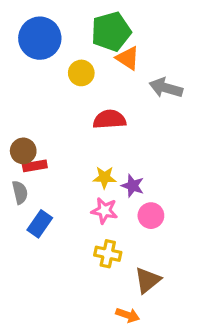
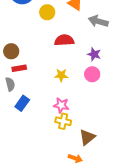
brown circle: (23, 151) -> (11, 51), moved
purple star: (133, 186) -> (94, 54), moved
pink star: (104, 211) -> (61, 105), moved
pink circle: (151, 216) -> (92, 74), moved

